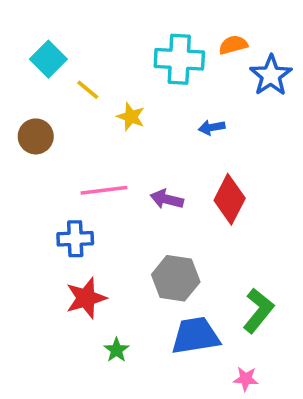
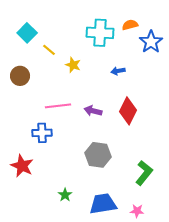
red star: (86, 298) -> (22, 166), moved, turned -30
blue trapezoid: (195, 336) -> (103, 204), moved

